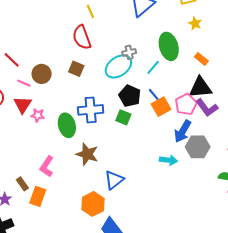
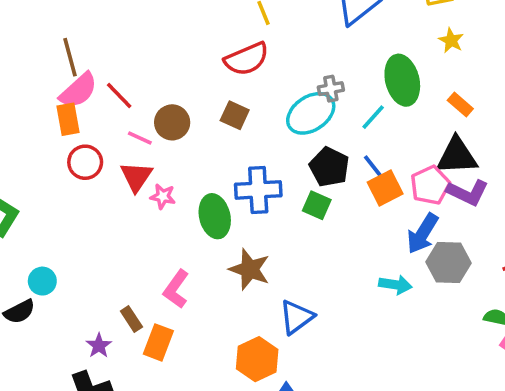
red semicircle: (82, 37) -> (247, 59), turned -95
purple L-shape: (207, 108) -> (468, 193), turned -30

